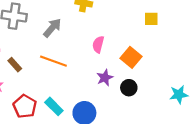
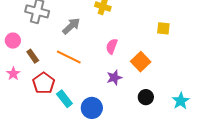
black circle: (129, 88) -> (146, 97), moved
cyan star: (179, 95) -> (181, 101), turned -30
red pentagon: (25, 106) -> (44, 83), moved

